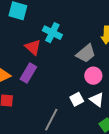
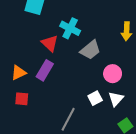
gray trapezoid: (86, 53) -> (90, 50), moved
white triangle: (97, 100) -> (116, 99), turned 35

